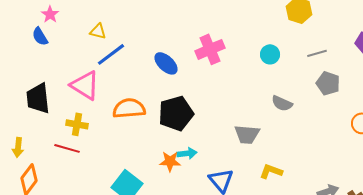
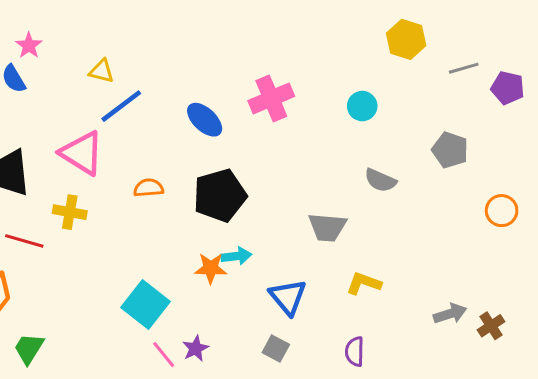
gray line: (317, 53) -> (464, 68), moved
orange semicircle: (129, 108) -> (149, 188), size x0.6
red line: (67, 148) -> (24, 241), moved

